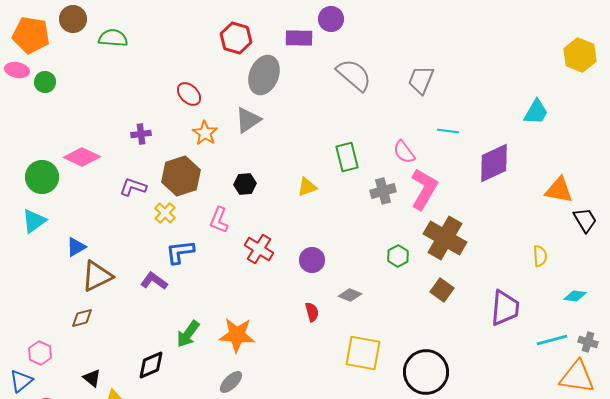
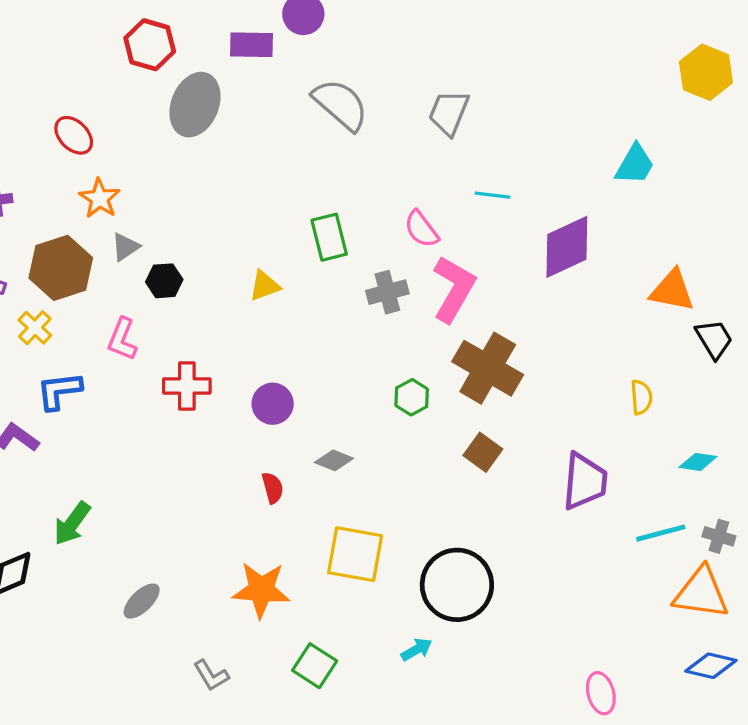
gray triangle: (248, 120) -> (125, 247), moved, size x0.7
red cross: (259, 249) -> (187, 386), turned -32
orange star: (237, 335) -> (261, 590), moved

